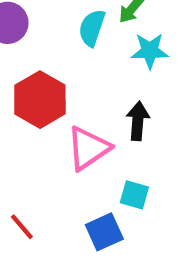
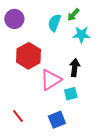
cyan square: (134, 195) -> (71, 94), moved, turned -32

